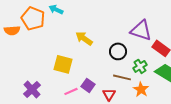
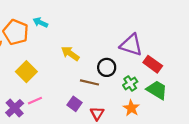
yellow square: (63, 64) -> (26, 72), moved, turned 30
brown line: (122, 77) -> (90, 82), moved
pink line: (71, 91) -> (35, 101), moved

